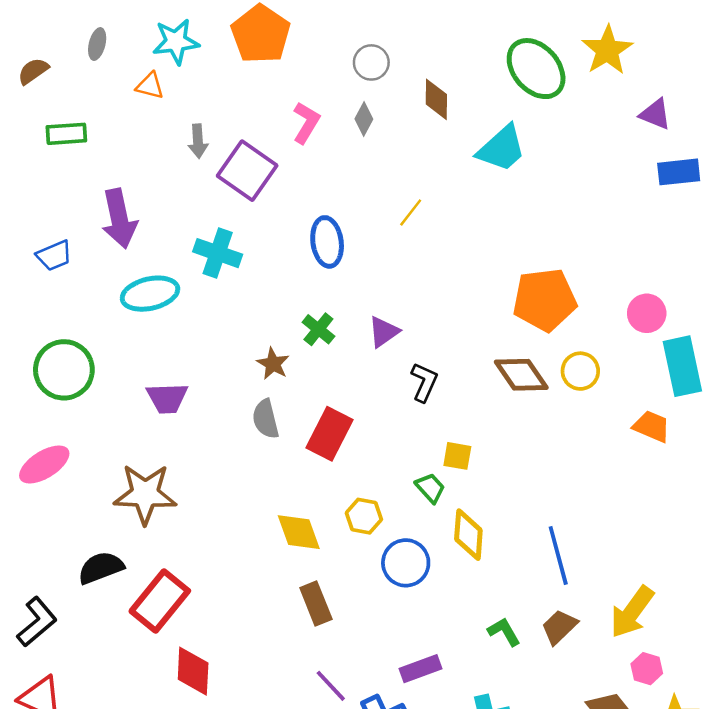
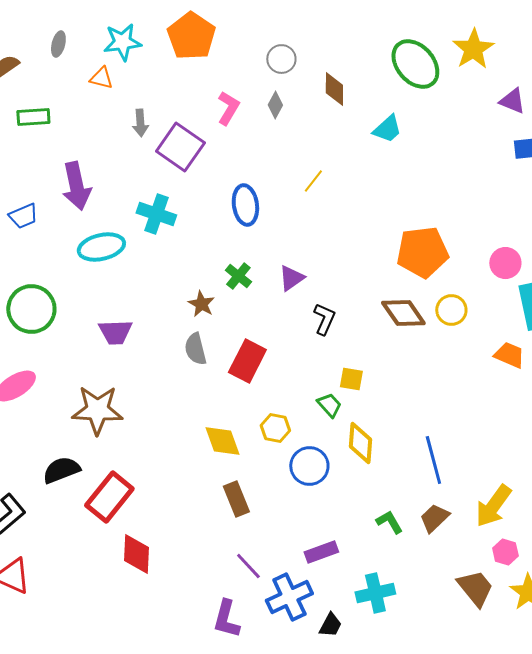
cyan trapezoid: (502, 149) -> (387, 129), size x0.7

